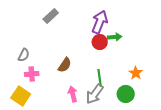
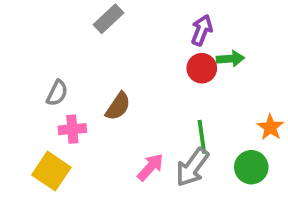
purple arrow: (100, 22) -> (202, 30), size x0.7
brown semicircle: (65, 65) -> (118, 106), moved
pink arrow: (73, 94) -> (150, 167), turned 56

